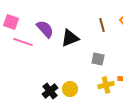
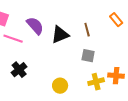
brown line: (102, 25) -> (87, 30), moved
black cross: (50, 91) -> (19, 70), moved

